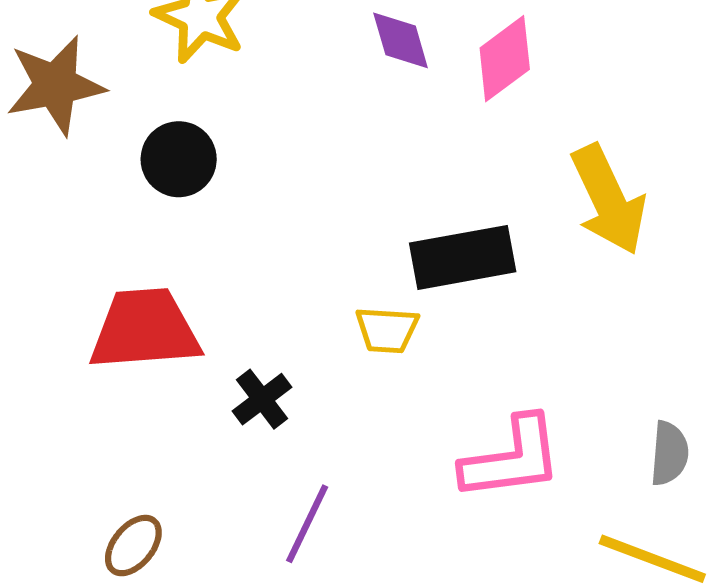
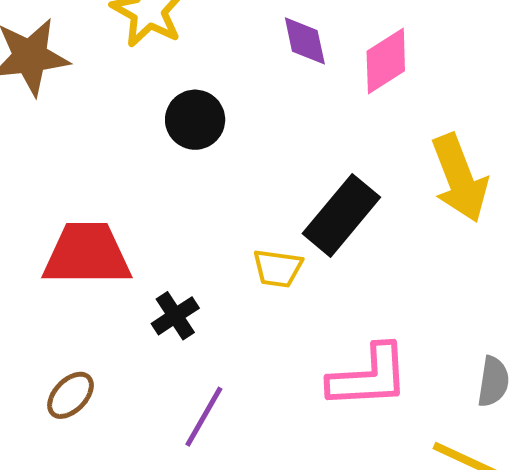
black circle: (179, 159) -> (195, 120), moved
black rectangle: (463, 257) -> (341, 215), turned -44
brown ellipse: (133, 546) -> (70, 395), moved

